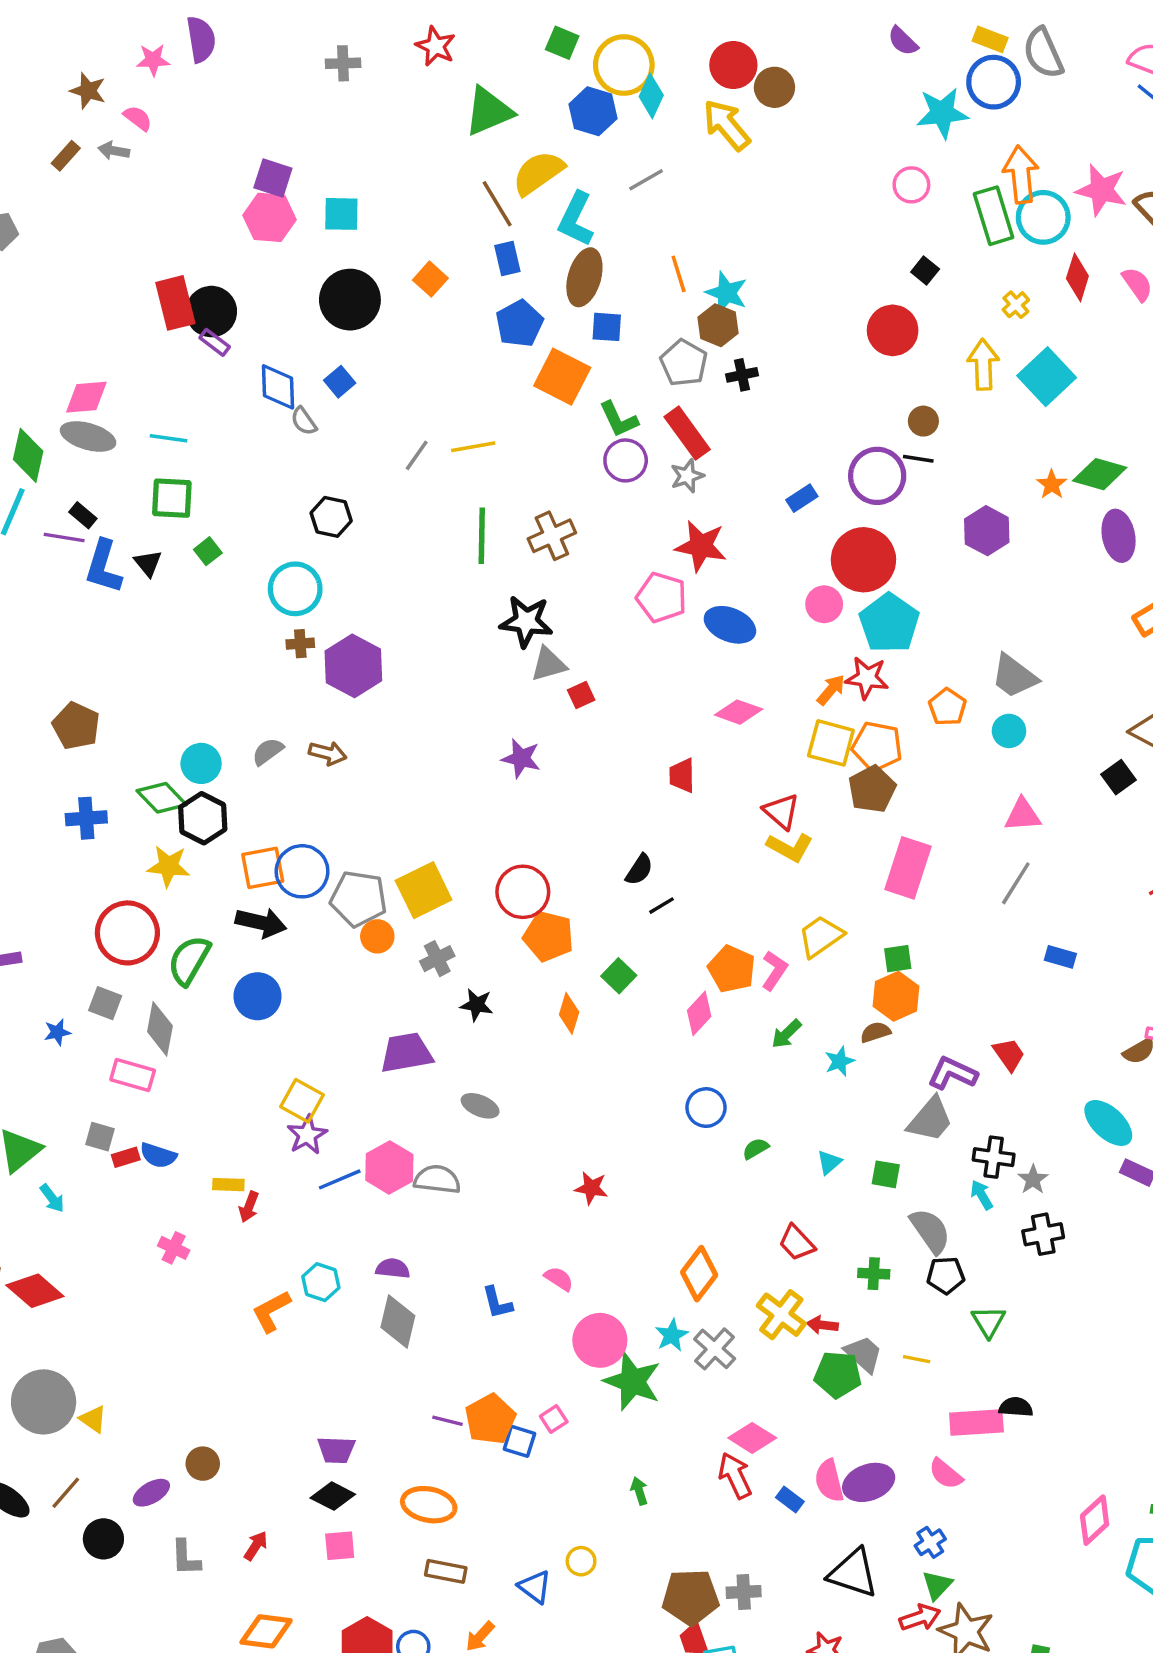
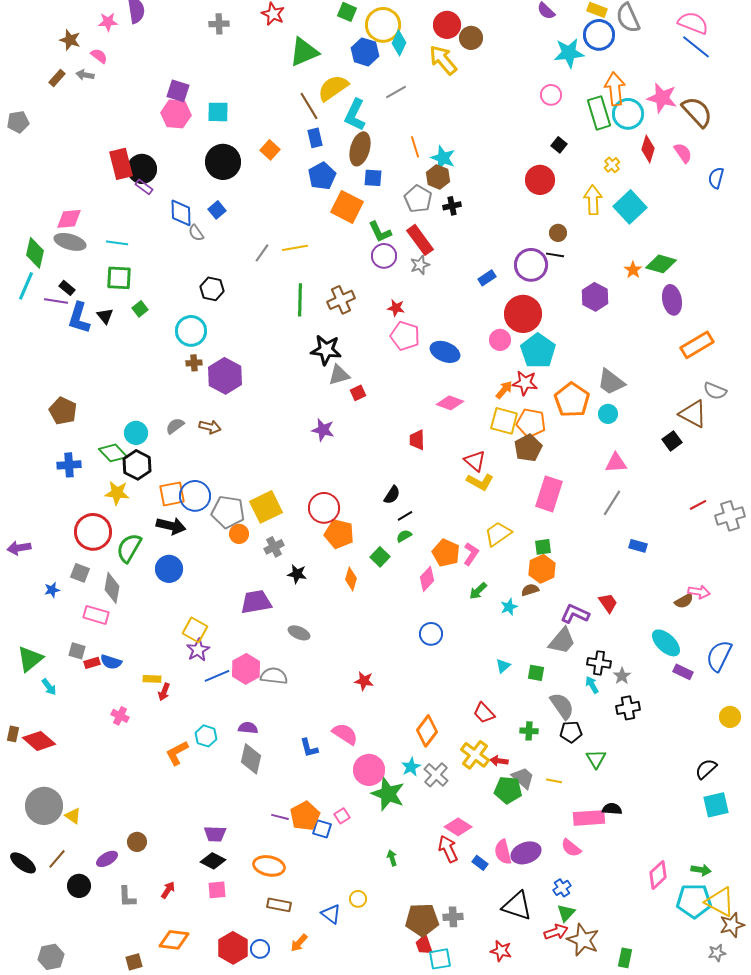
red star: (701, 546) -> (396, 308), moved, size x0.6
orange pentagon: (947, 707) -> (572, 400), size x1.6
green semicircle: (756, 1149) -> (404, 536), moved
pink semicircle: (559, 1279) -> (345, 734), size x1.5

